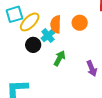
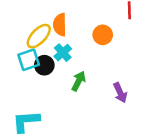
cyan square: (14, 14) -> (29, 60), moved
orange semicircle: (56, 24) -> (60, 25), moved

